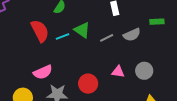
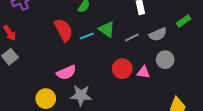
green rectangle: (157, 22) -> (184, 21), turned -32
gray circle: (144, 71) -> (165, 60), moved
red circle: (88, 84) -> (122, 69), moved

